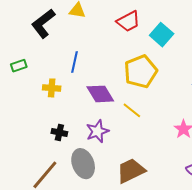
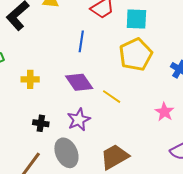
cyan square: (162, 35) -> (136, 19), turned -35
blue line: (75, 62) -> (81, 41), moved
yellow pentagon: (141, 71) -> (136, 55), moved

